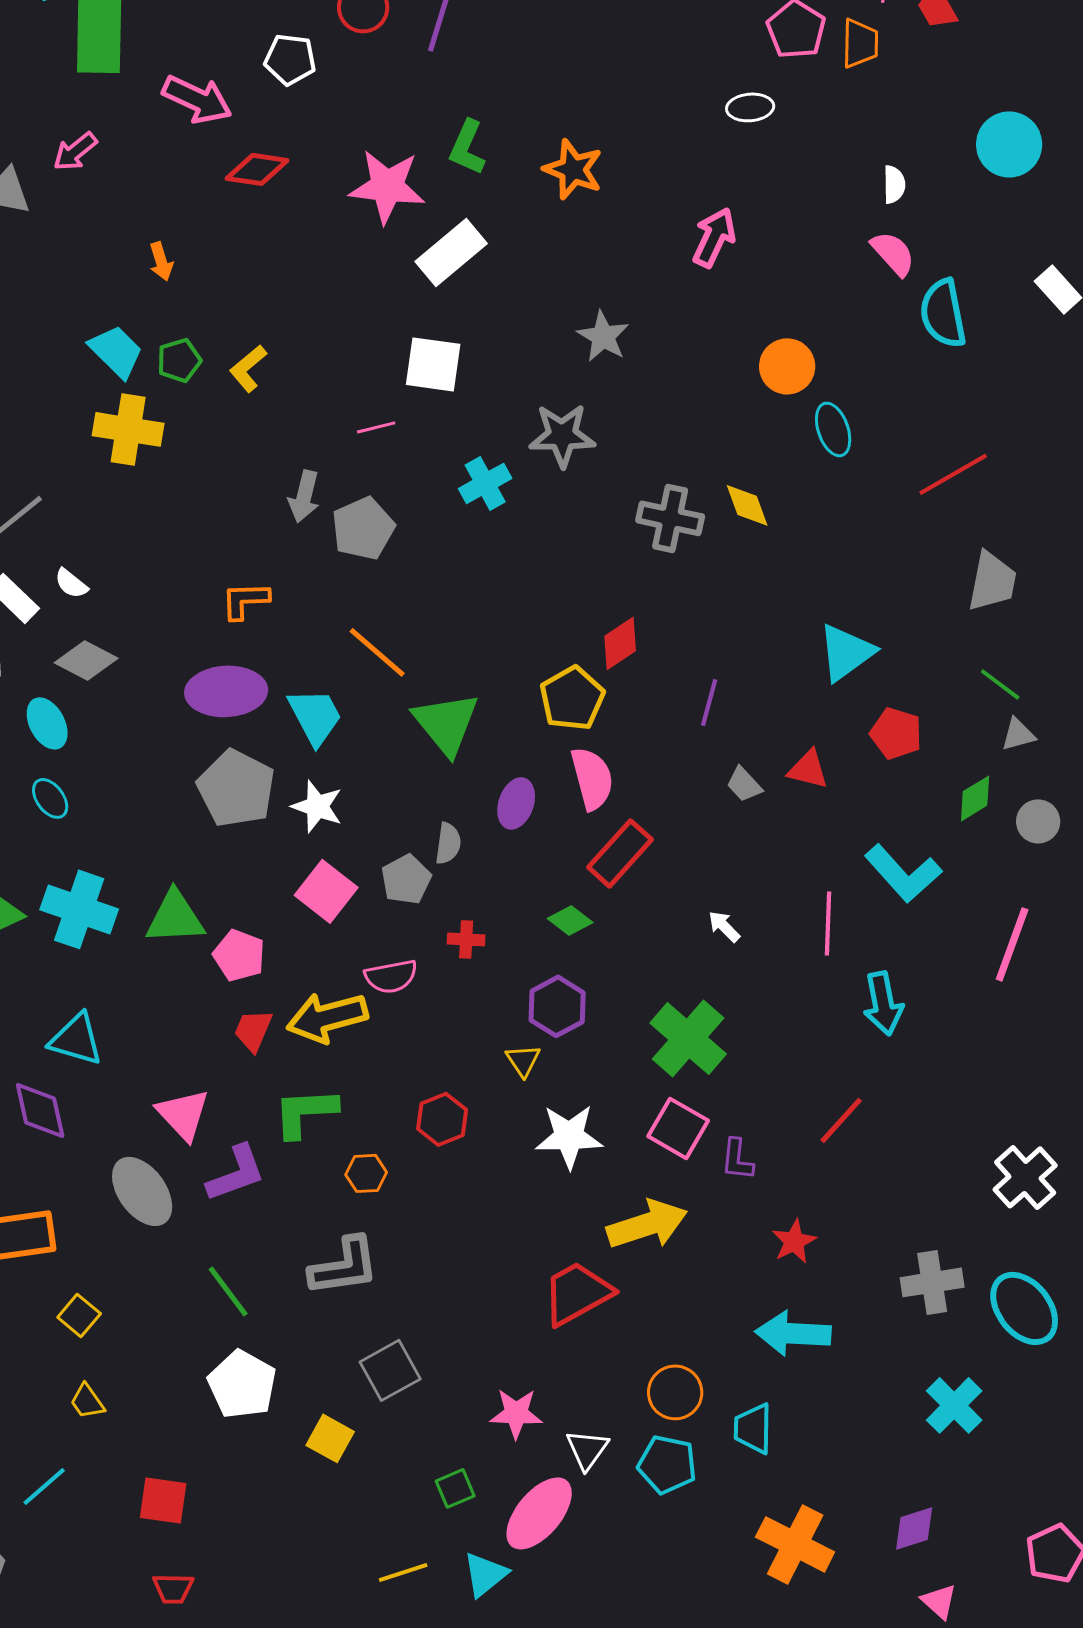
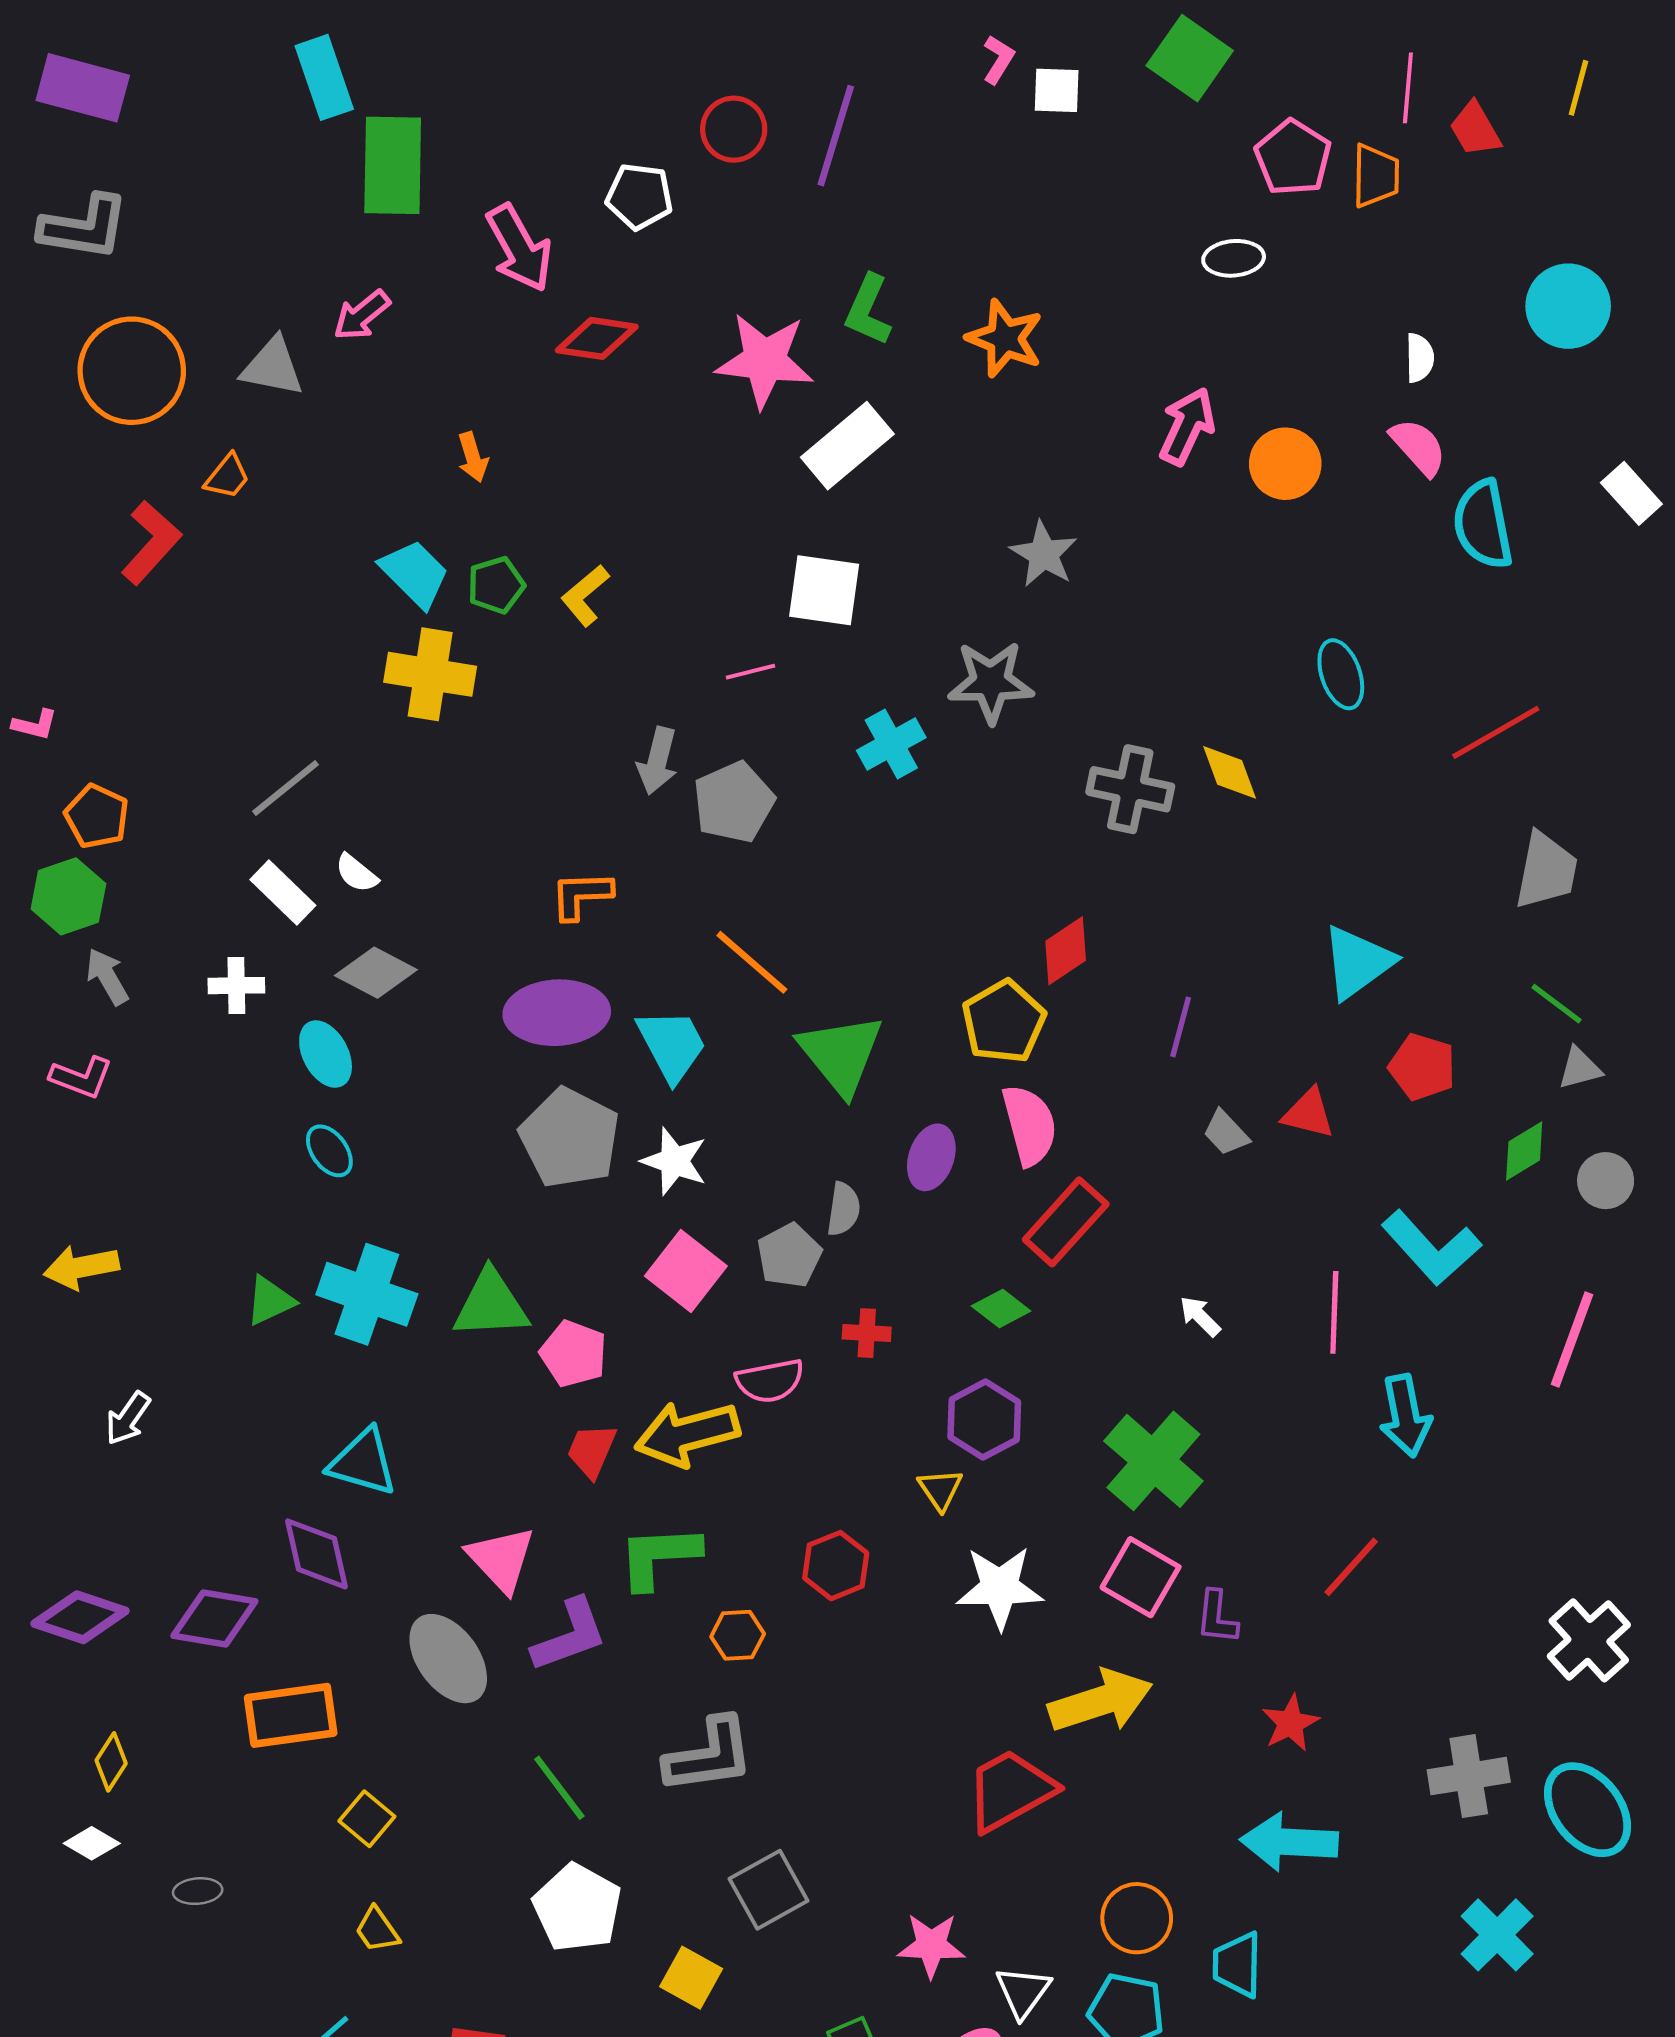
pink arrow: (197, 99) -> (519, 248), turned 36
orange circle: (787, 366) -> (1285, 464), moved

